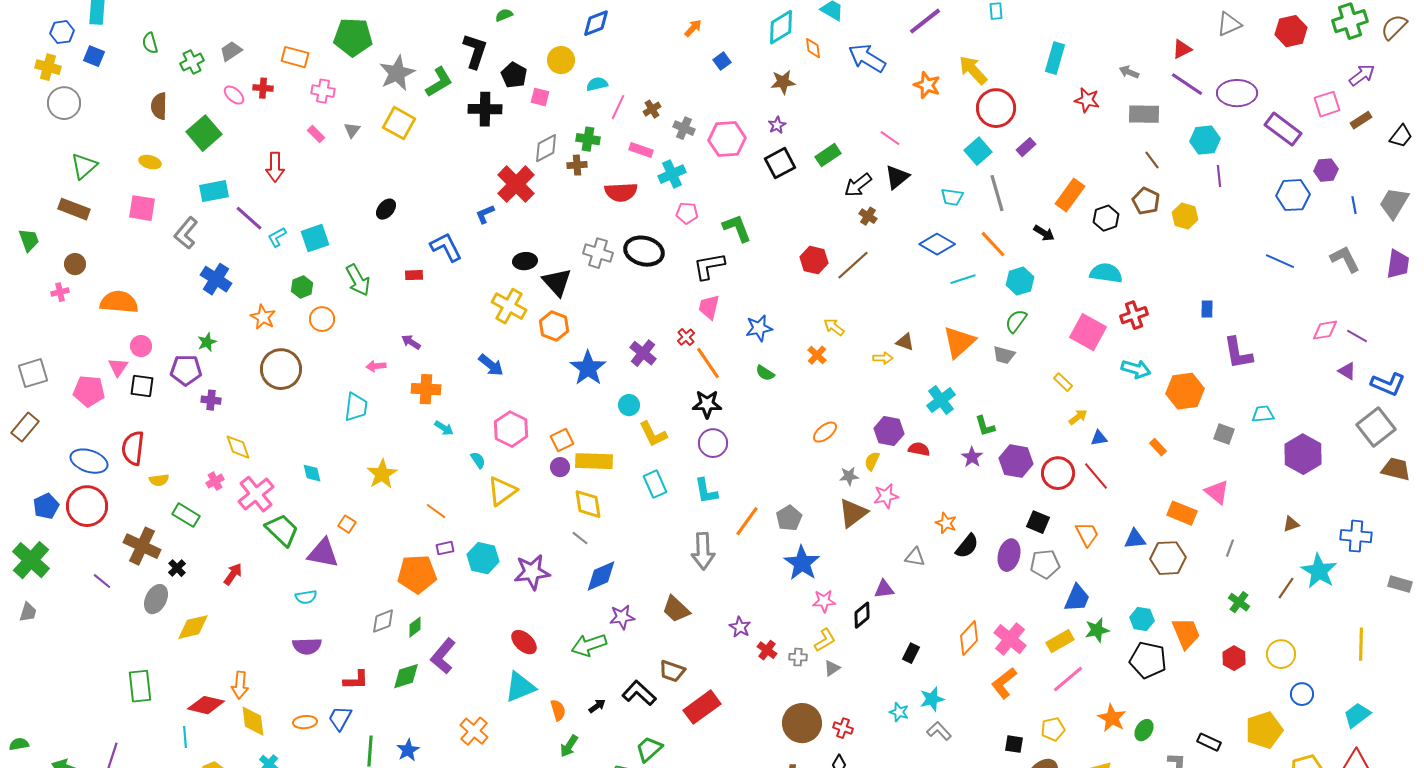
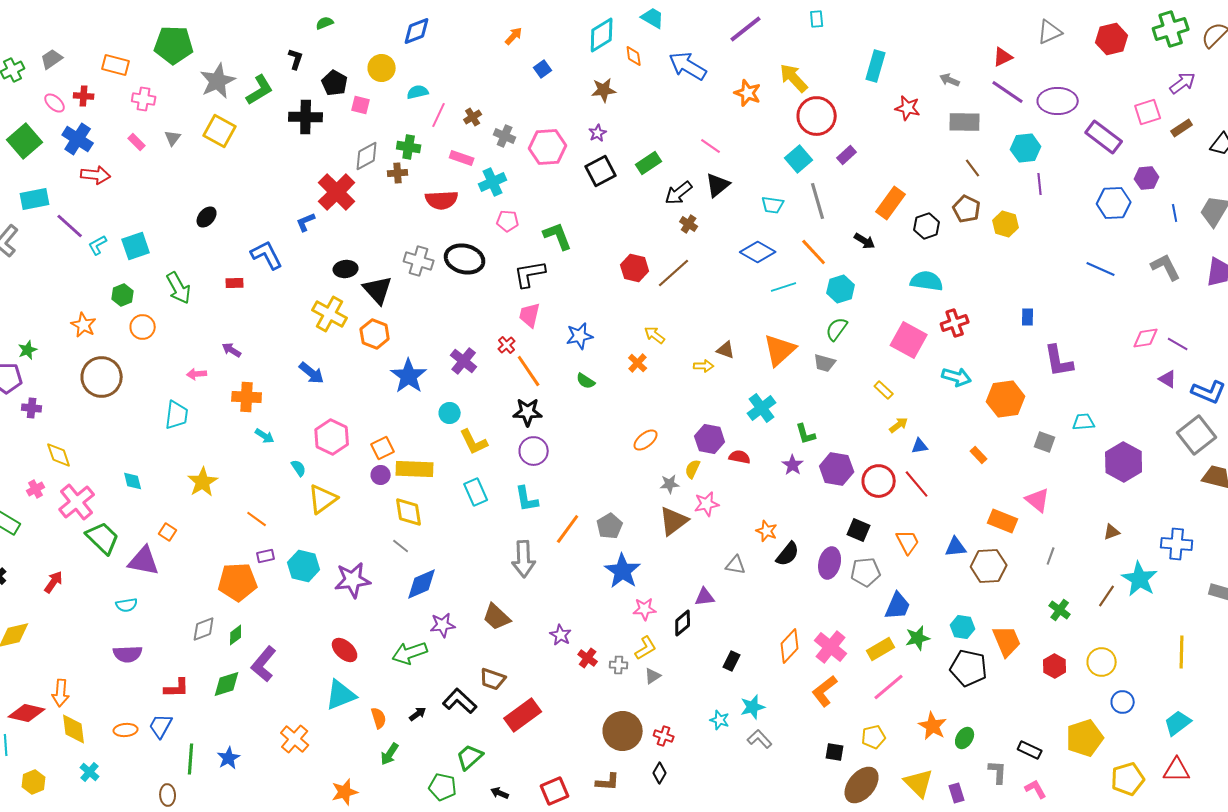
black L-shape: (475, 51) -> (296, 59), size x0.6
red arrow: (275, 167) -> (96, 175), turned -84
blue cross: (216, 279) -> (78, 139), moved

